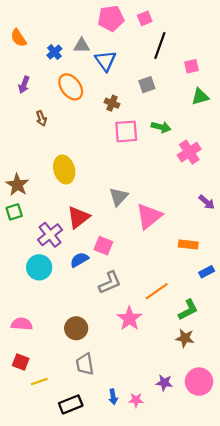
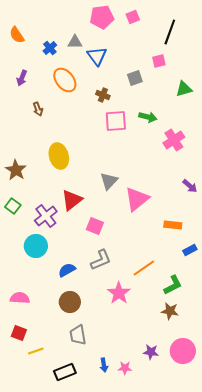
black line: (160, 46) -> (170, 32), moved
pink square: (191, 66) -> (159, 61), moved
green square: (14, 212) -> (13, 206), moved, turned -35
blue semicircle: (79, 260) -> (67, 270), moved

